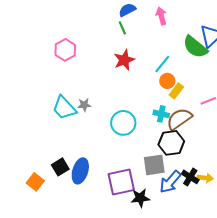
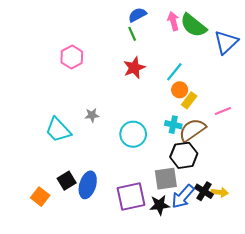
green semicircle: (195, 47) -> (193, 25), moved
cyan trapezoid: (64, 108) -> (58, 130), moved
black star: (140, 198) -> (160, 205), moved

